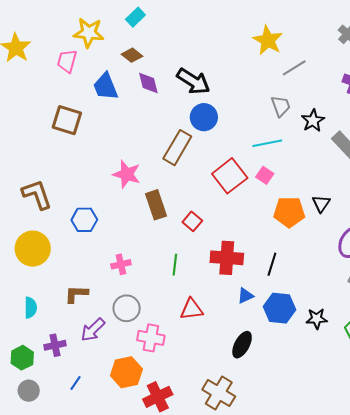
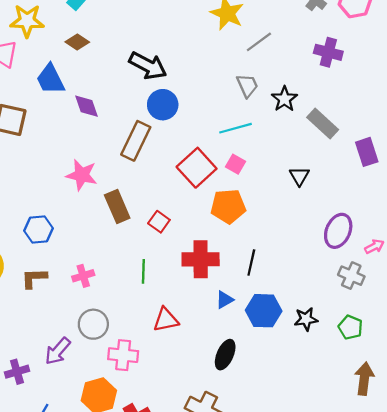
purple diamond: (148, 83) -> (87, 106), moved
black triangle: (321, 204) -> (299, 176), moved
orange pentagon: (289, 212) -> (228, 206), moved
brown L-shape: (76, 294) -> (34, 278), moved

